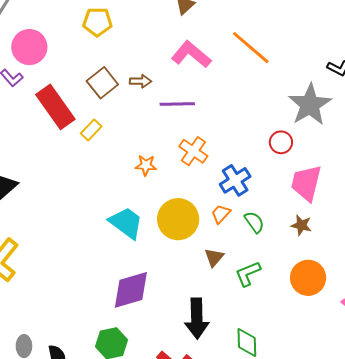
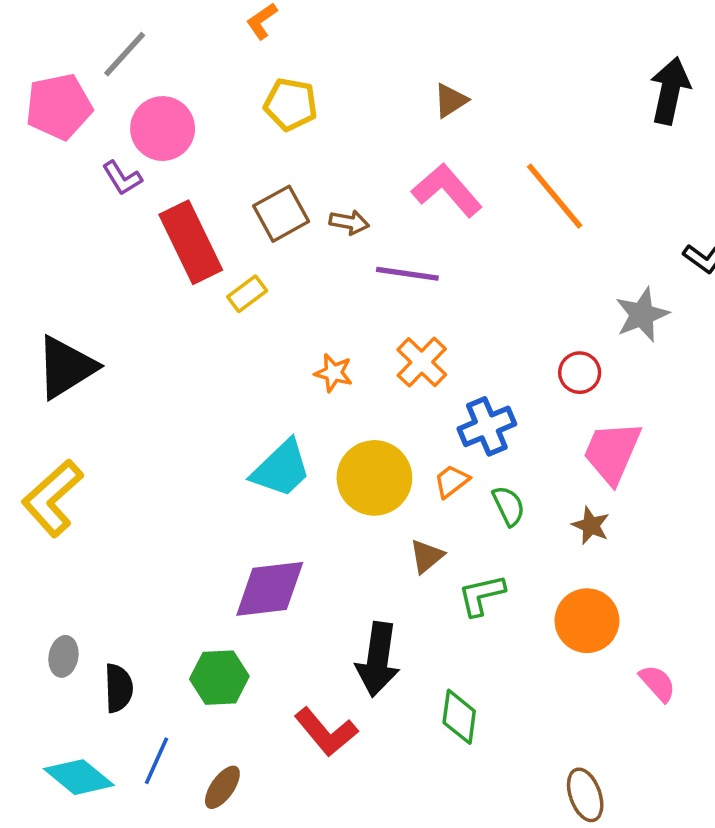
gray star: (310, 105) -> (642, 315), size x0.7
cyan trapezoid: (126, 223) -> (281, 469), turned 90

